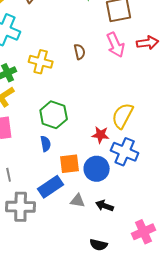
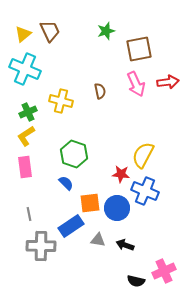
blue semicircle: (46, 144) -> (66, 183), turned -35
black semicircle: (99, 245) -> (136, 281), moved

